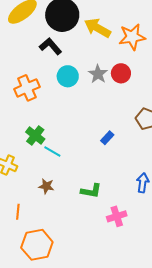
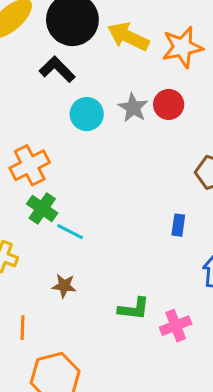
orange cross: (27, 88) -> (30, 165), moved
blue rectangle: (107, 138) -> (178, 225), moved, turned -32
green L-shape: (91, 191) -> (134, 309), moved

